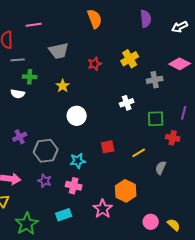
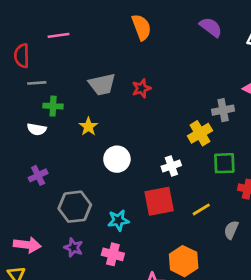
purple semicircle: (146, 19) -> (211, 27), turned -48
gray trapezoid: (59, 51) -> (102, 84), moved
yellow cross: (130, 59) -> (200, 133), moved
yellow star: (63, 86) -> (88, 126), moved
white cross: (127, 103) -> (171, 166), moved
purple cross: (20, 137) -> (38, 175), moved
red square: (108, 147) -> (159, 201), size x1.6

